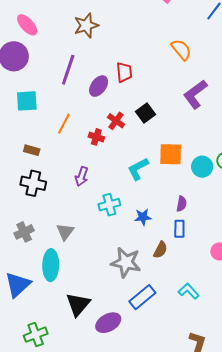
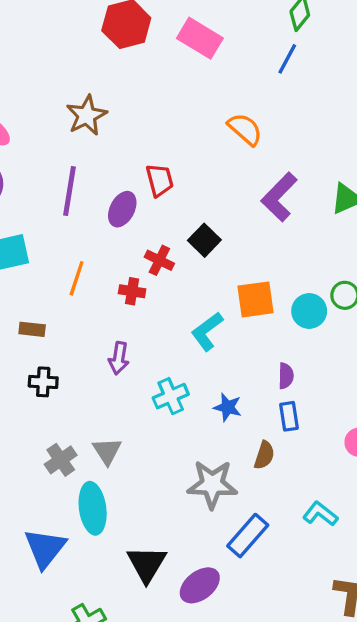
black cross: (33, 183) -> (43, 382), size x0.7
blue star: (143, 217) -> (228, 407), turned 30
gray cross: (24, 232) -> (61, 460), moved

